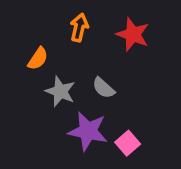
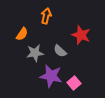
red star: (133, 34) -> (81, 35), moved
gray star: (60, 91) -> (35, 53), turned -30

